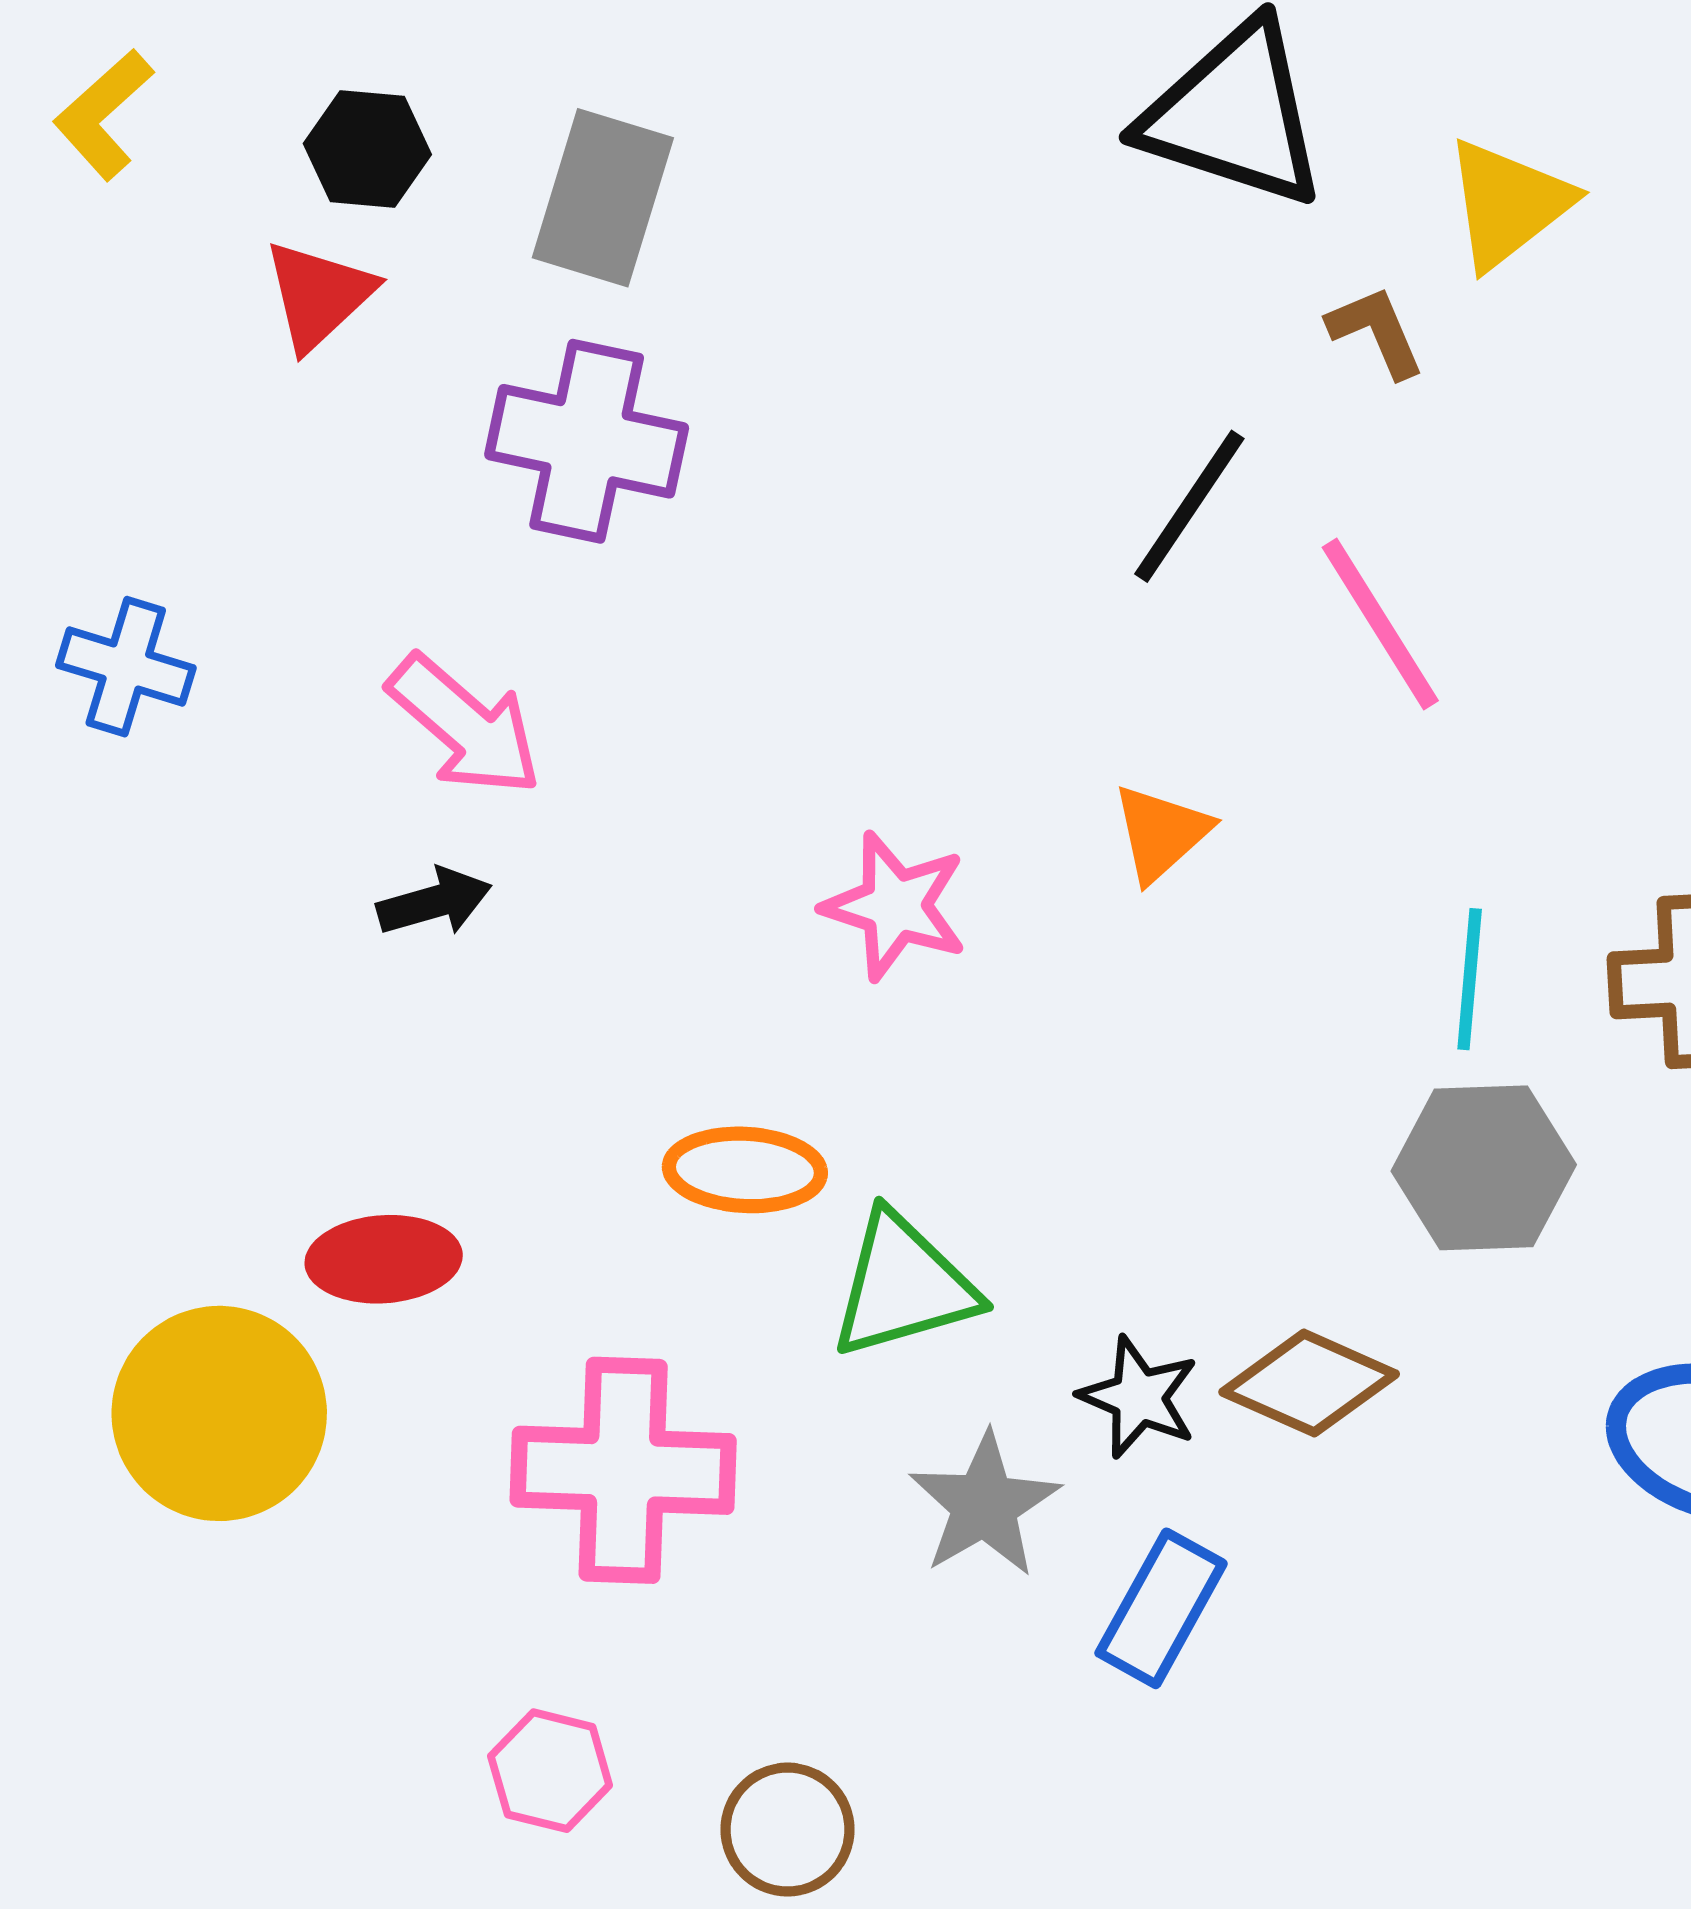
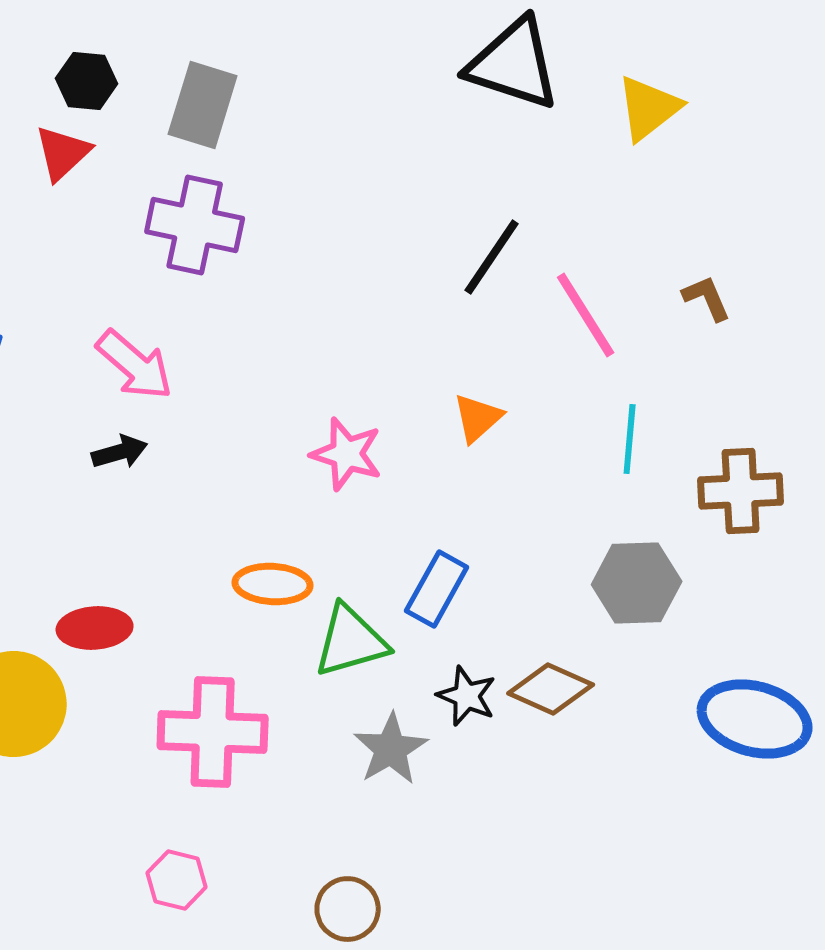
brown L-shape: (1376, 332) -> (707, 298), moved
cyan line: (1470, 979) -> (630, 439), moved
blue rectangle: (1161, 1608) -> (437, 589), moved
brown circle: (788, 1830) -> (348, 909), moved

